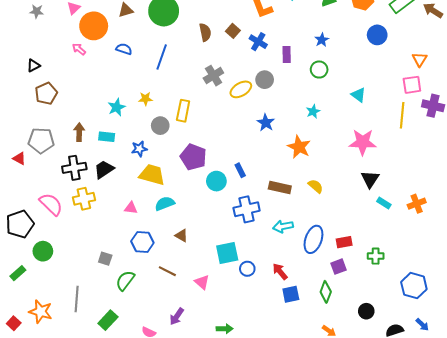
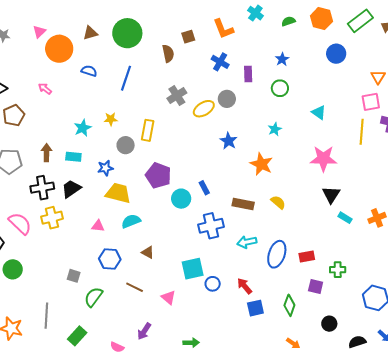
brown square: (233, 31) -> (188, 37), moved, turned 32
pink arrow: (79, 49) -> (45, 89), moved
purple square: (339, 267) -> (316, 287), moved, turned 35

